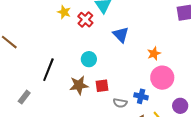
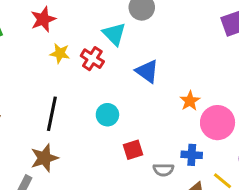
orange star: (154, 53) -> (190, 101), moved
black line: (48, 70) -> (52, 114), moved
brown star: (79, 85) -> (44, 158), moved

